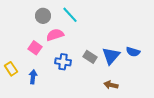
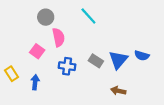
cyan line: (70, 15) -> (88, 16), moved
pink semicircle: (55, 35) -> (59, 37), turned 96

